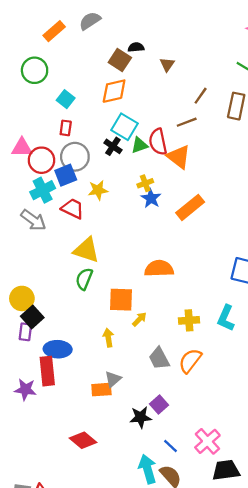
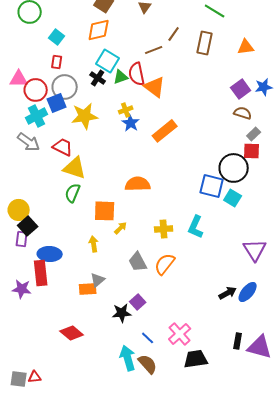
brown line: (187, 122) -> (154, 50), moved
yellow star: (98, 190) -> (85, 116), size x1.5
red trapezoid: (73, 209) -> (63, 147), moved

